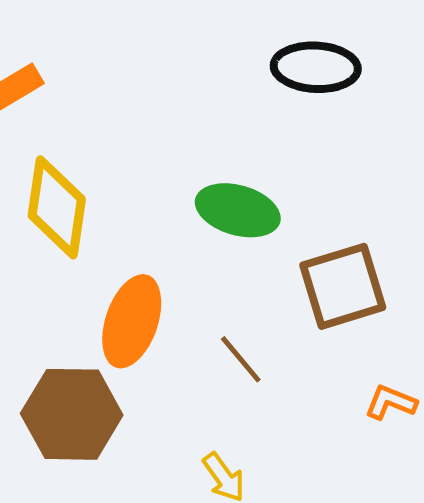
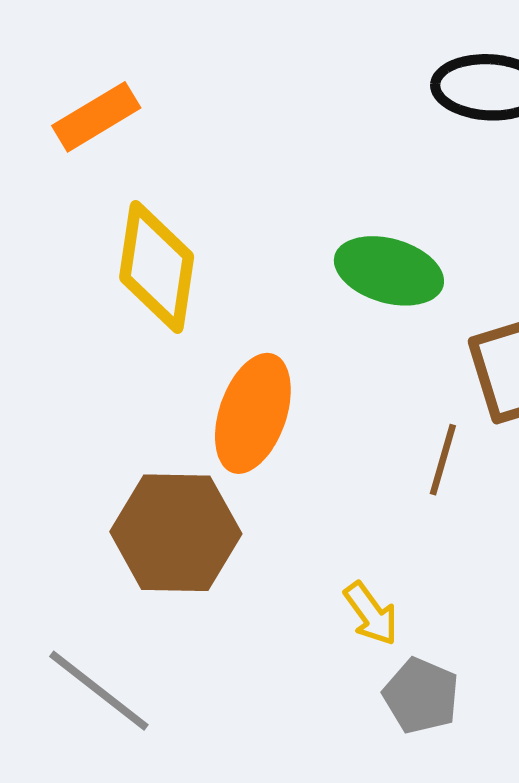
brown line: (241, 359) -> (443, 460), moved, turned 56

